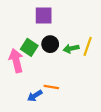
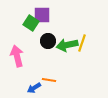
green square: (29, 47) -> (31, 23), moved
green arrow: (71, 48) -> (67, 45), size x1.5

